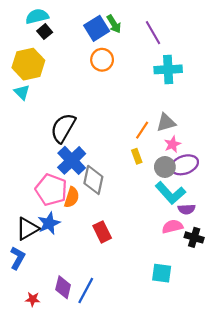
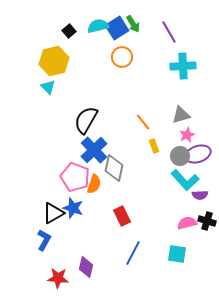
cyan semicircle: (37, 16) -> (98, 26), moved
orange line: (142, 130) -> (143, 122), moved, turned -72
blue star: (49, 223) -> (73, 208), turned -30
pink semicircle: (172, 227) -> (187, 223), moved
blue line: (86, 290) -> (133, 253), moved
red star: (33, 299) -> (58, 278), size x1.5

